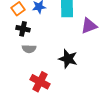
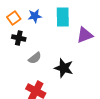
gray semicircle: (29, 49) -> (35, 58), moved, turned -40

